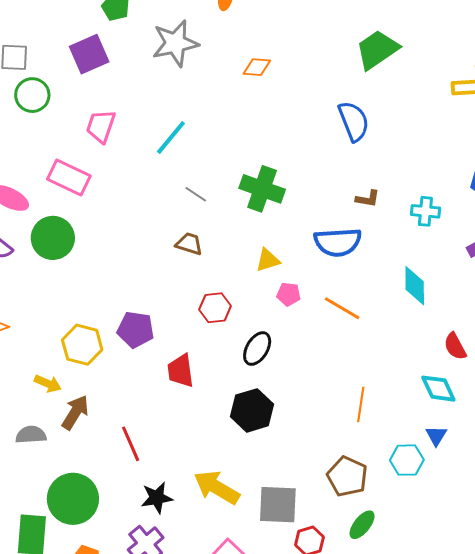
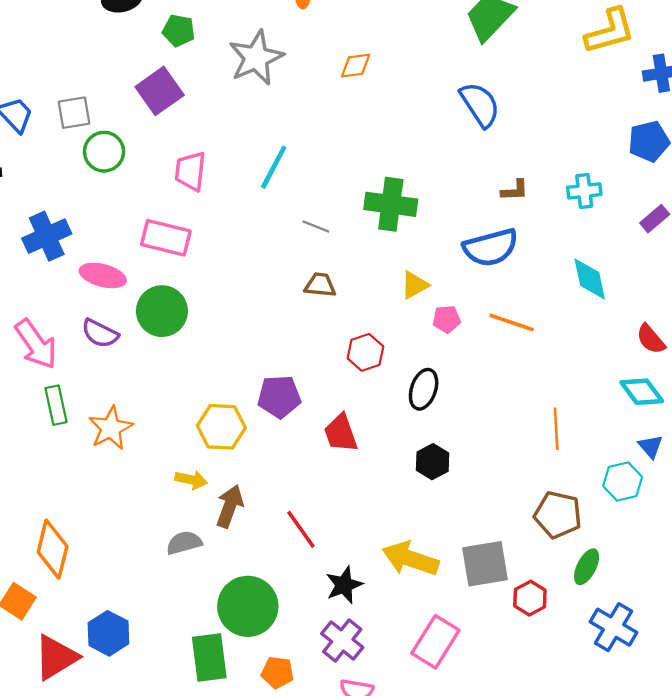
black hexagon: (252, 410) -> (433, 462), size x0.7

